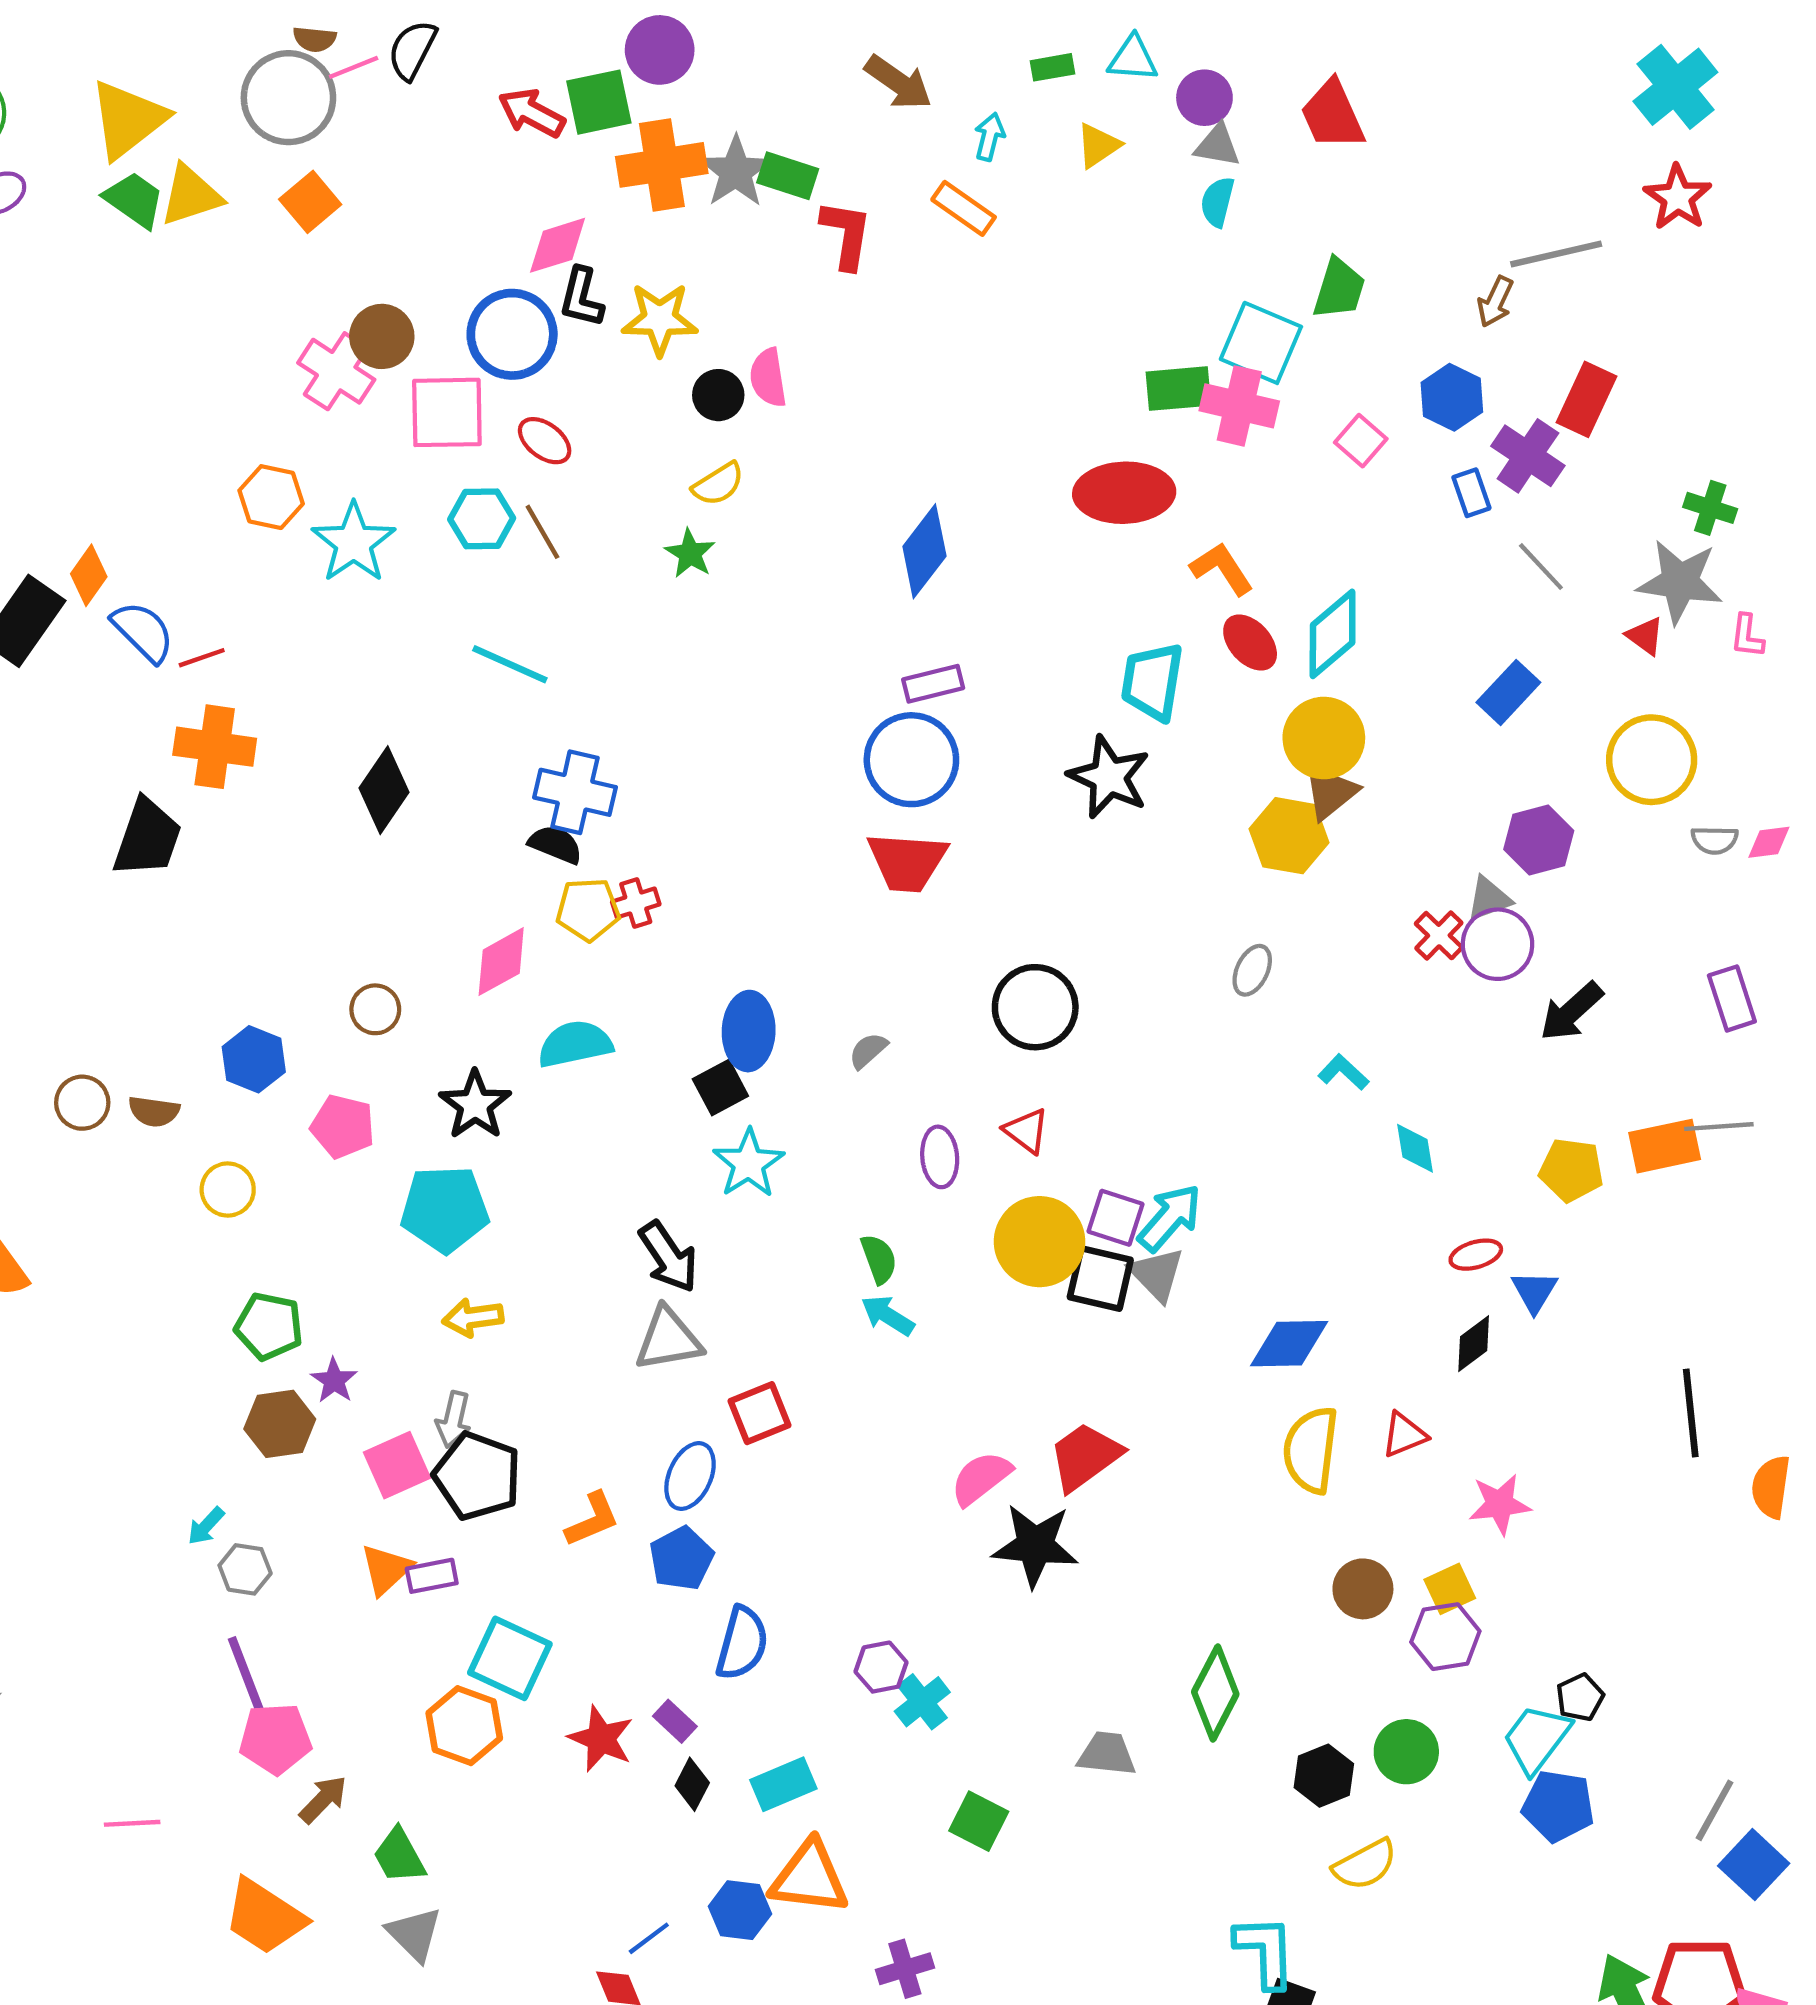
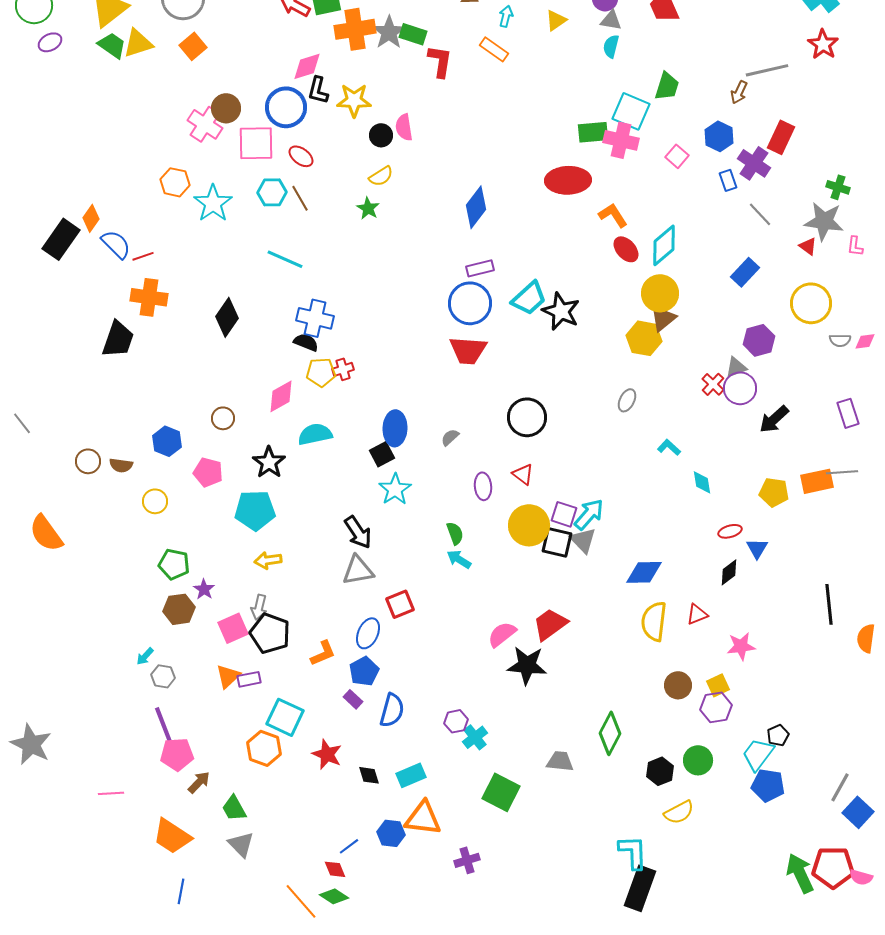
cyan trapezoid: (1152, 682) -> (529, 298), moved, turned -141
purple rectangle: (675, 1721) -> (353, 699), moved
black diamond: (692, 1784) -> (369, 775), turned -45
green square: (979, 1821) -> (501, 792), size x1.4

